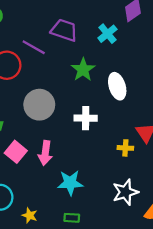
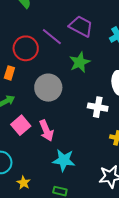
green star: (83, 70) -> (80, 62), moved
white cross: (86, 118) -> (98, 107), moved
pink arrow: (45, 153) -> (46, 131), turned -40

